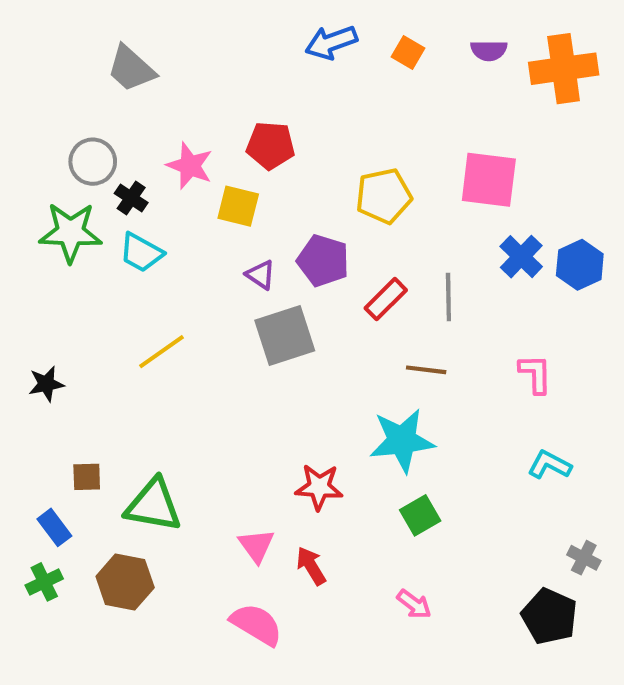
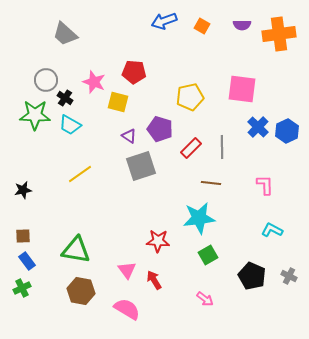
brown square: (87, 477) -> (23, 236), moved
brown hexagon: (125, 582) -> (81, 291), moved
black pentagon: (549, 616) -> (252, 276), moved

